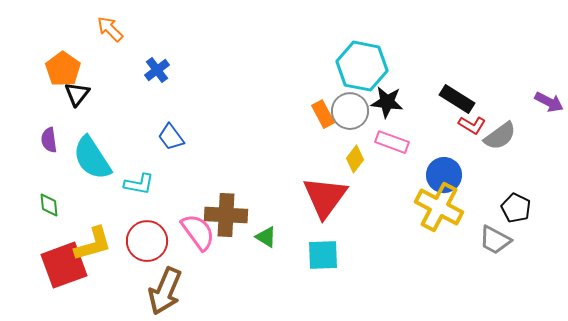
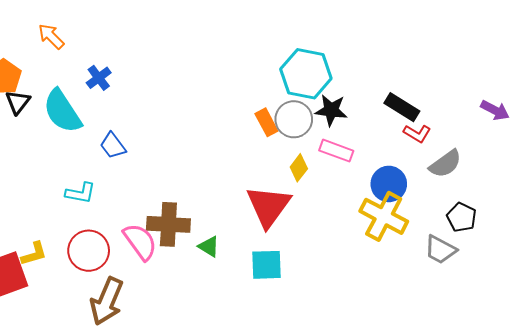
gray semicircle: (500, 136) -> (445, 164), moved
cyan semicircle: (92, 158) -> (62, 111), moved
yellow L-shape: (93, 244) -> (34, 254), size x0.7

